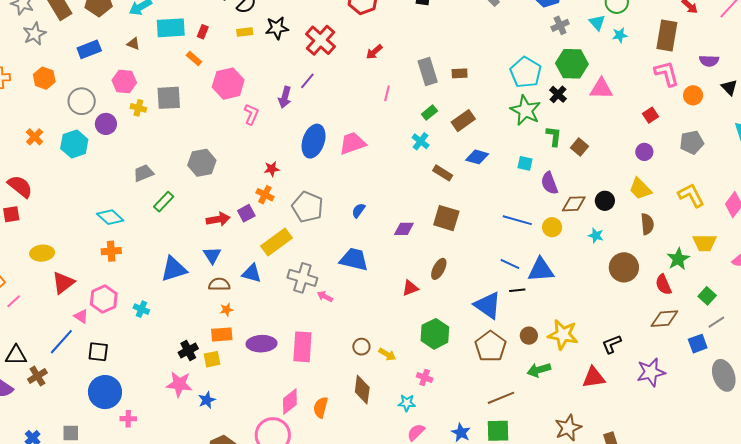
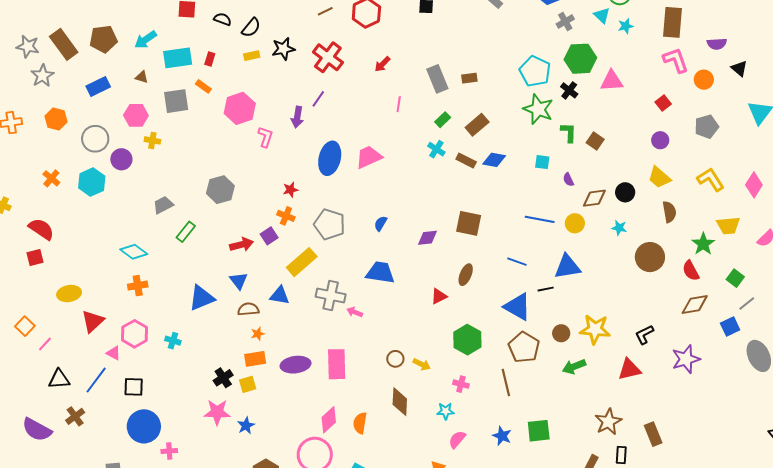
gray square: (169, 98) -> (176, 101), moved
brown rectangle: (443, 173) -> (466, 160), moved
purple semicircle: (549, 183) -> (568, 180), size x0.6
blue line: (510, 264) -> (517, 262), moved
black triangle: (16, 355) -> (59, 379), moved
brown line: (501, 398) -> (506, 383), moved, turned -76

